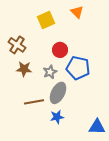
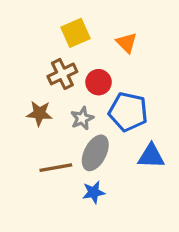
orange triangle: (77, 12) -> (126, 43), moved
brown cross: (17, 45) -> (62, 74), moved, turned 30
blue triangle: (97, 127) -> (151, 156), moved

